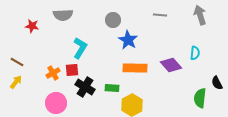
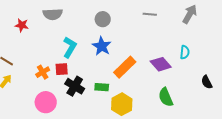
gray arrow: (200, 15) -> (190, 14), turned 48
blue star: (128, 40) -> (102, 46), moved
orange rectangle: (135, 68) -> (125, 67), turned -45
green semicircle: (200, 98) -> (166, 97), moved, turned -30

